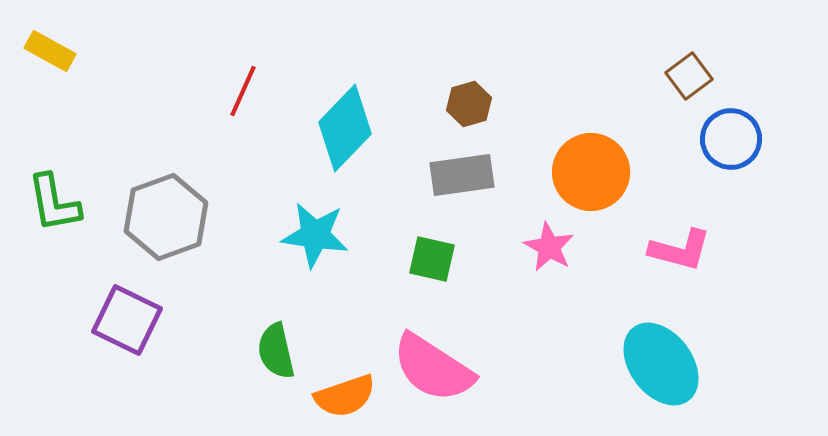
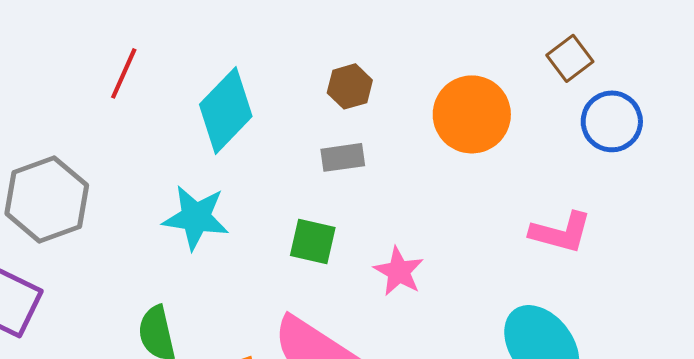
orange circle: (591, 172) -> (472, 114), moved
gray rectangle: (462, 175) -> (343, 157), size x0.7
pink star: (549, 247) -> (399, 271), moved

